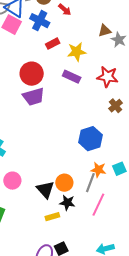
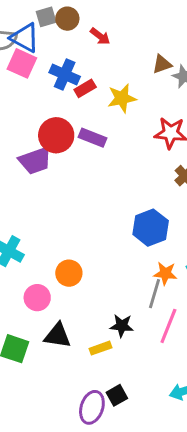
blue cross: (40, 21) -> (65, 75), moved
purple rectangle: (72, 77) -> (92, 138), moved
purple trapezoid: (34, 97) -> (35, 161), moved
orange circle: (64, 183) -> (69, 273), moved
black triangle: (45, 190) -> (58, 336), moved, turned -36

